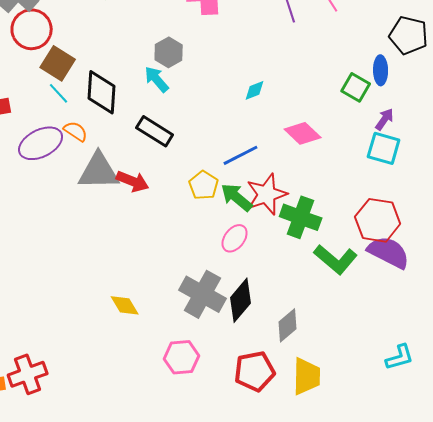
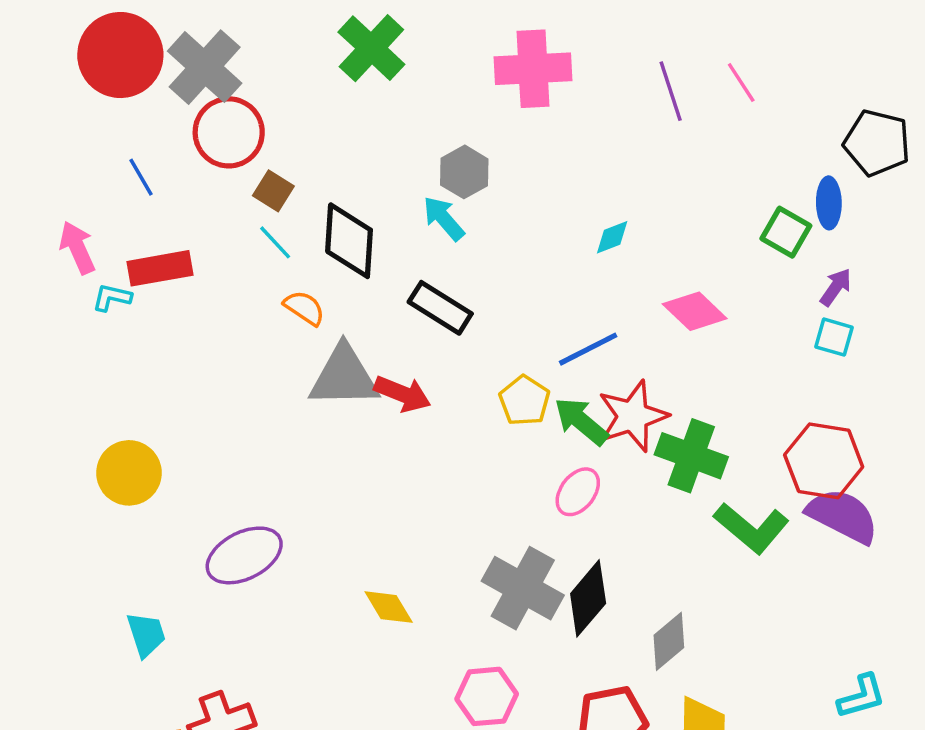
brown square: (58, 63) -> (273, 191), size x0.7
purple ellipse: (41, 143) -> (244, 555), moved
cyan square: (384, 148) -> (834, 337), size x0.7

